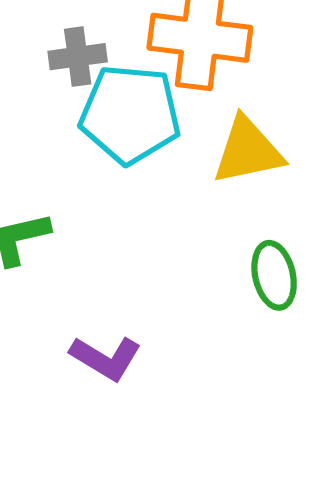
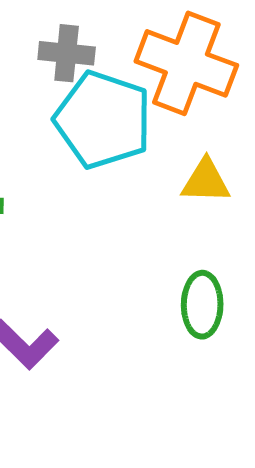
yellow triangle: (248, 151) -> (206, 181), size x0.7

